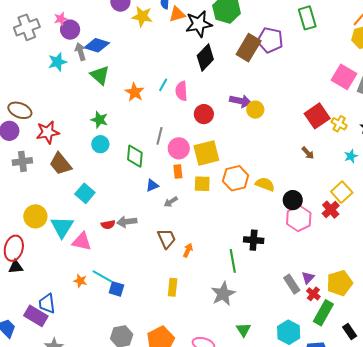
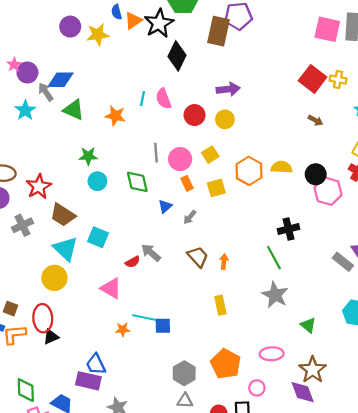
yellow circle: (255, 110) -> (225, 119), moved
yellow square: (206, 153) -> (210, 155), size x0.6
gray arrow: (127, 222) -> (151, 253), turned 66
cyan triangle: (62, 227) -> (66, 249), moved
pink triangle: (82, 241) -> (111, 288), turned 35

